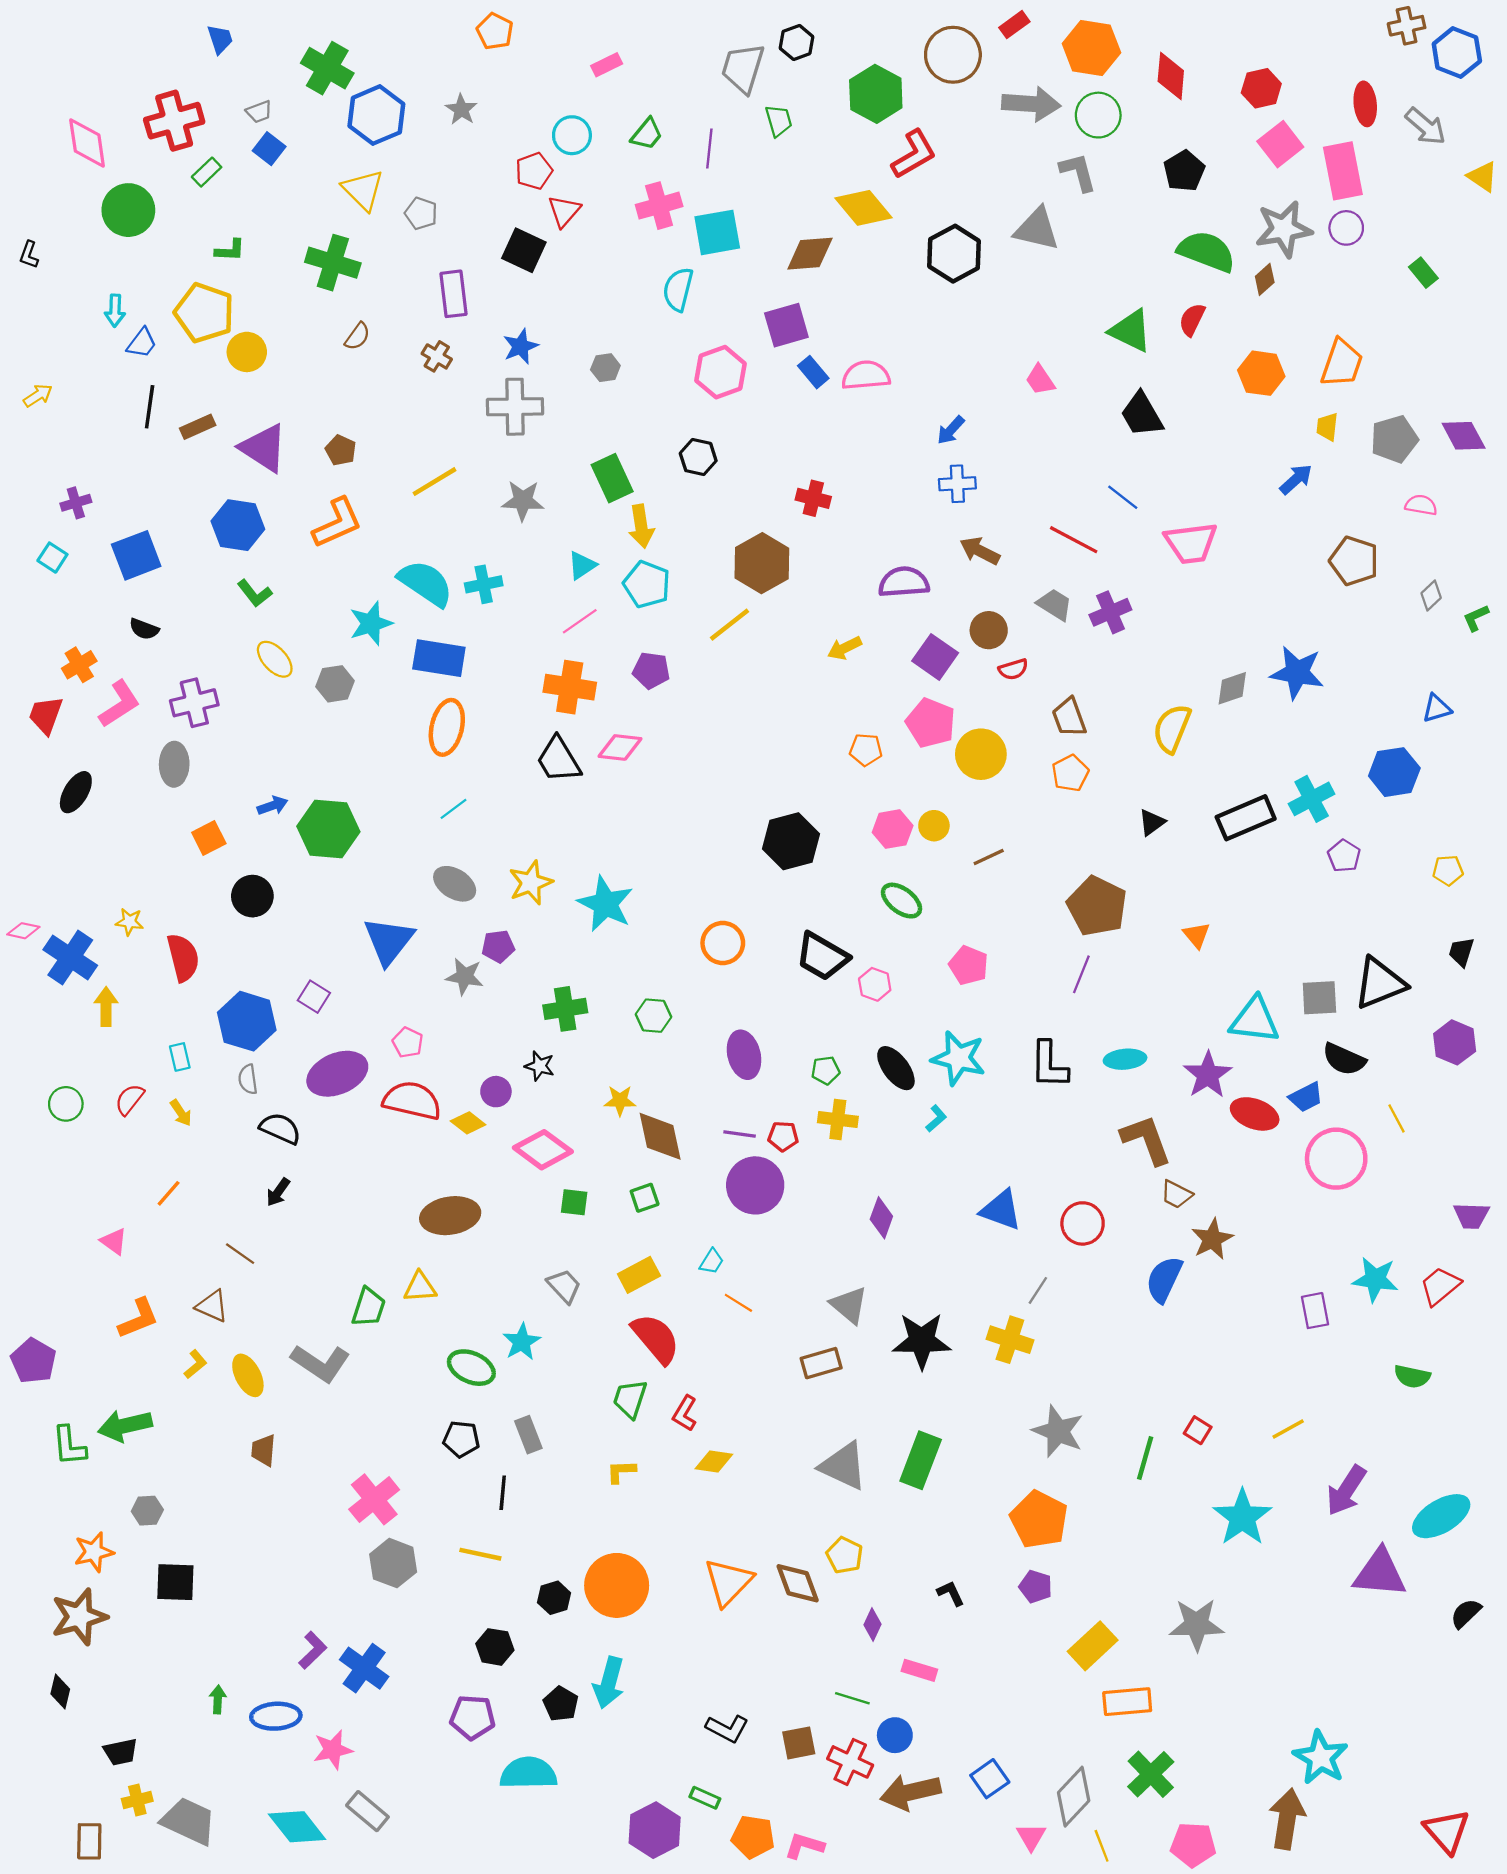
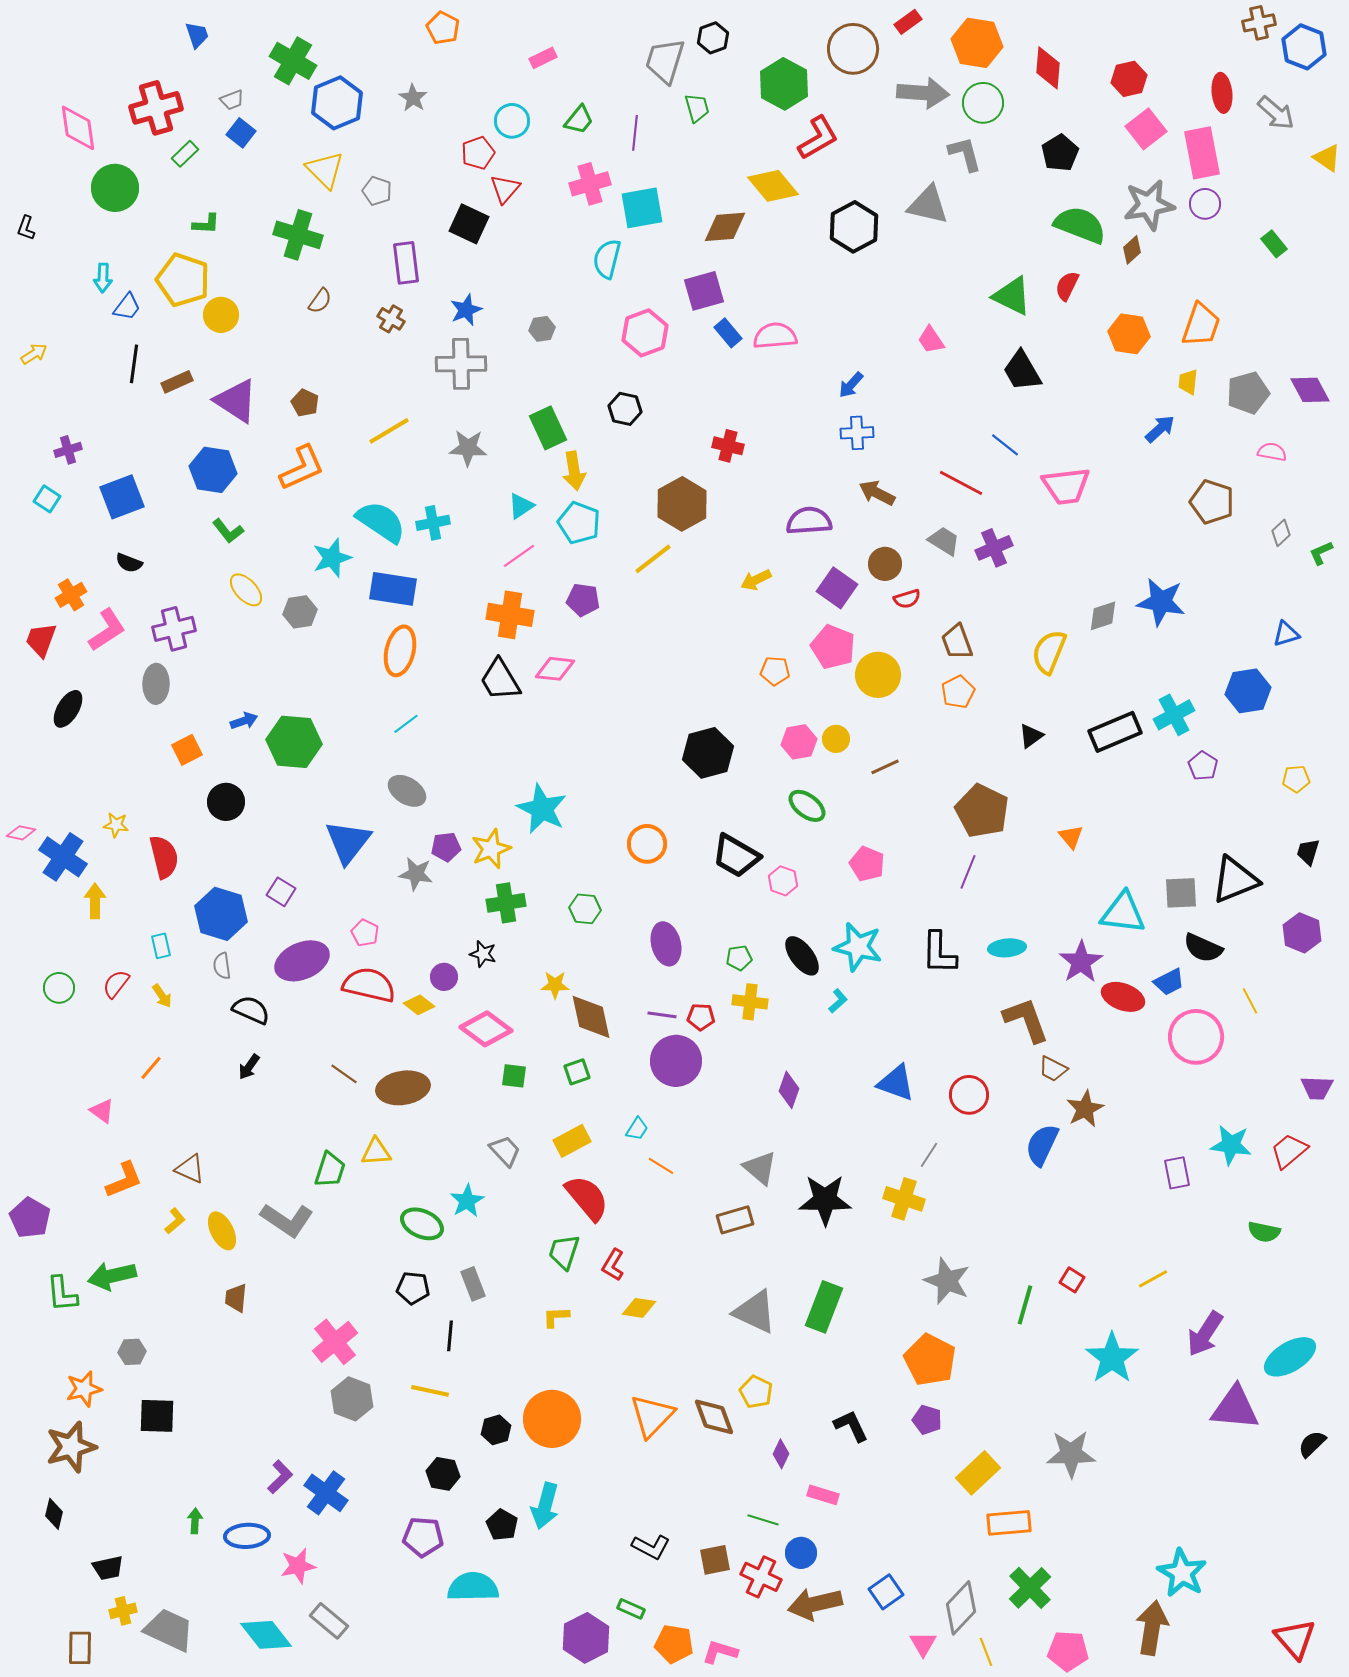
yellow star: (531, 883) -> (491, 849), moved
brown line: (240, 1254) -> (344, 1074), moved
black L-shape: (951, 1593) -> (851, 1426), size x1.4

